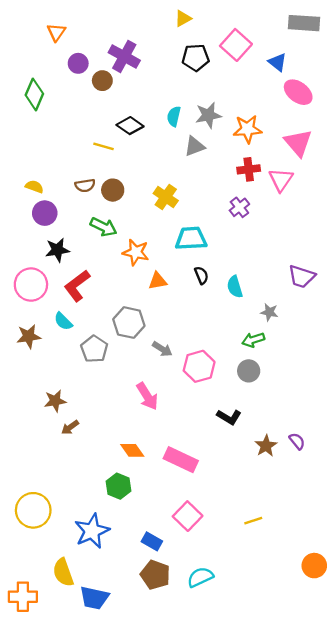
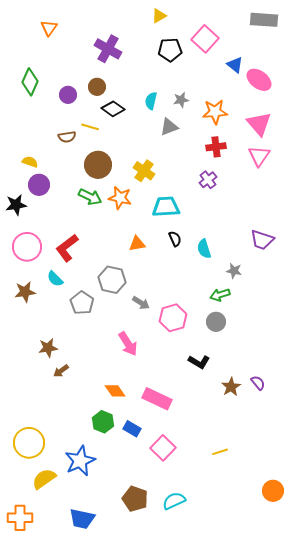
blue triangle: (277, 62) -> (235, 65), moved
purple circle: (78, 63) -> (68, 95), moved
brown circle: (102, 81) -> (97, 87), moved
gray star: (208, 115) -> (181, 100), size x0.7
pink triangle: (281, 180) -> (259, 156), moved
brown semicircle: (85, 185) -> (67, 137), moved
brown circle: (113, 190) -> (98, 165), size x1.4
black star: (57, 250) -> (16, 205), moved
orange star: (136, 252) -> (120, 198), moved
blue rectangle: (152, 541) -> (132, 429), moved
yellow semicircle: (63, 572) -> (44, 479), moved, turned 75

